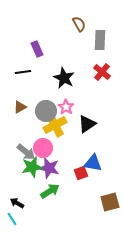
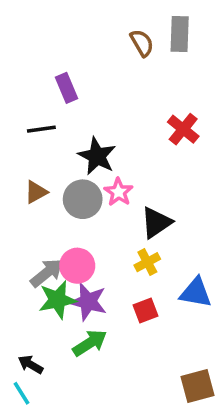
gray rectangle: (100, 40) -> (180, 34), moved
black star: (64, 78) -> (97, 156), moved
yellow cross: (55, 125) -> (147, 262), moved, size x0.6
gray arrow: (26, 152) -> (47, 273), turned -78
blue triangle: (93, 163) -> (196, 293), moved
brown square: (110, 202) -> (198, 386), moved

